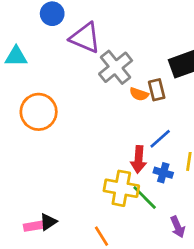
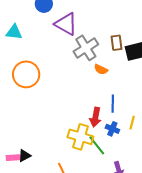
brown rectangle: (157, 90) -> (116, 43), moved
blue line: (160, 139) -> (113, 104), turned -54

